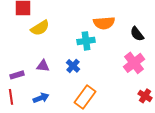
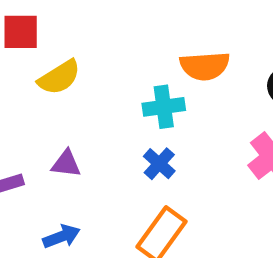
blue cross: (73, 66) -> (159, 164), moved

